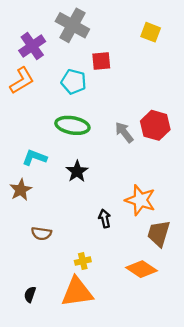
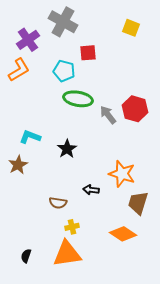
green ellipse: (72, 125) -> (78, 99), moved
black arrow: (105, 219) -> (91, 190), turned -70
brown semicircle: (41, 233) -> (58, 203), moved

